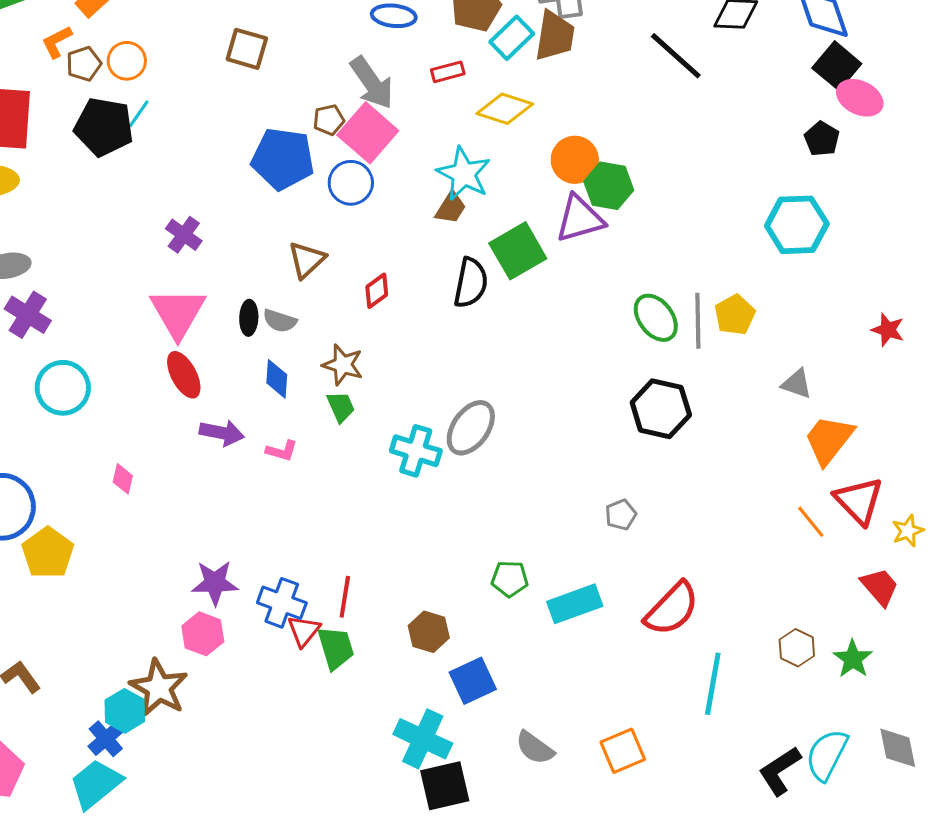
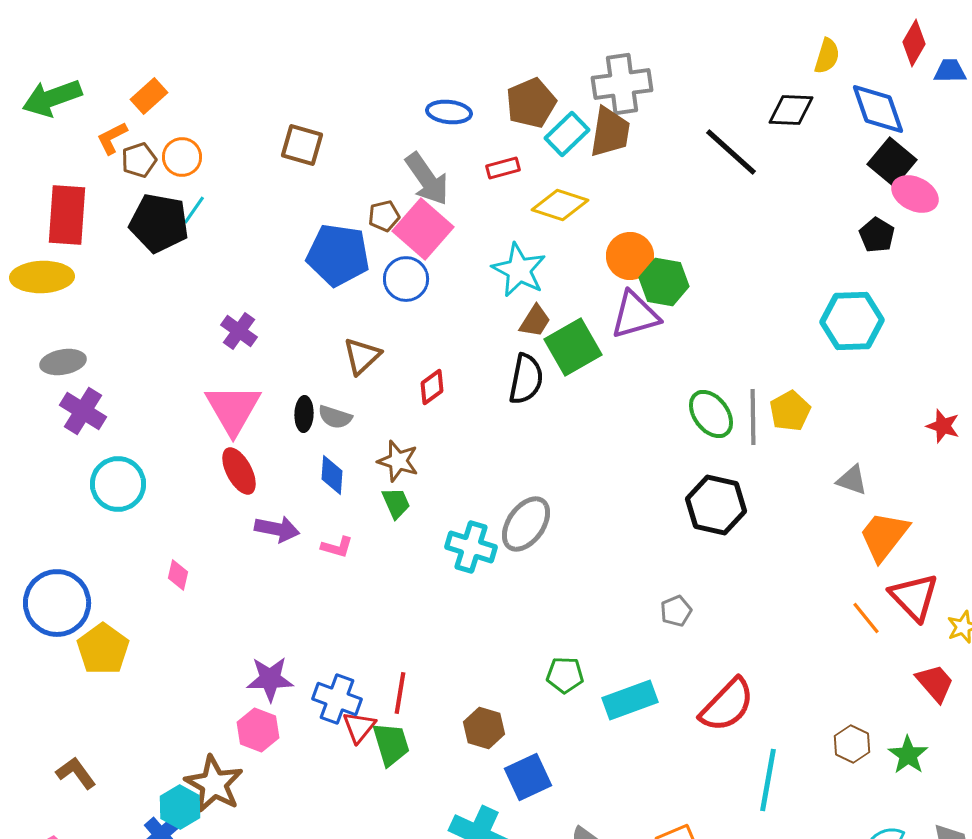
brown trapezoid: (451, 208) -> (535, 321), moved

